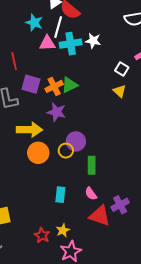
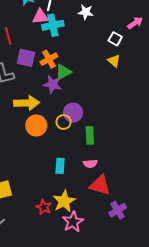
cyan cross: (71, 44) -> (53, 25), moved
green triangle: (69, 85) -> (63, 72), moved
pink semicircle: (91, 194) -> (90, 164), turned -56
purple cross: (120, 205) -> (118, 210), moved
yellow star: (63, 230) -> (64, 201), size x1.6

